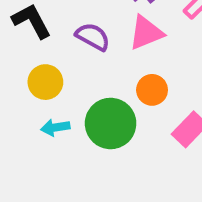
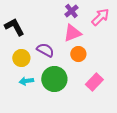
purple semicircle: (93, 37) -> (45, 50), moved
orange circle: (152, 90) -> (78, 54), moved

